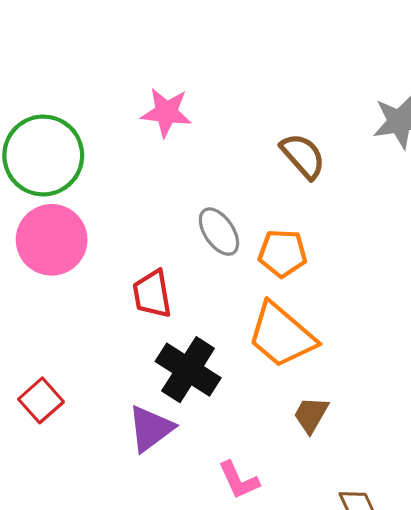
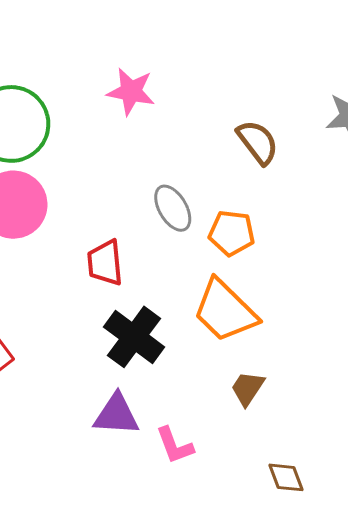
purple triangle: (151, 429) -> (116, 415), moved, turned 36

